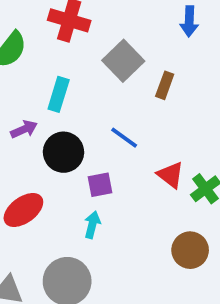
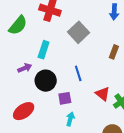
brown rectangle: (165, 85) -> (114, 52), moved
blue line: (124, 138) -> (78, 73), turned 35
cyan arrow: (92, 225) -> (70, 119), moved

